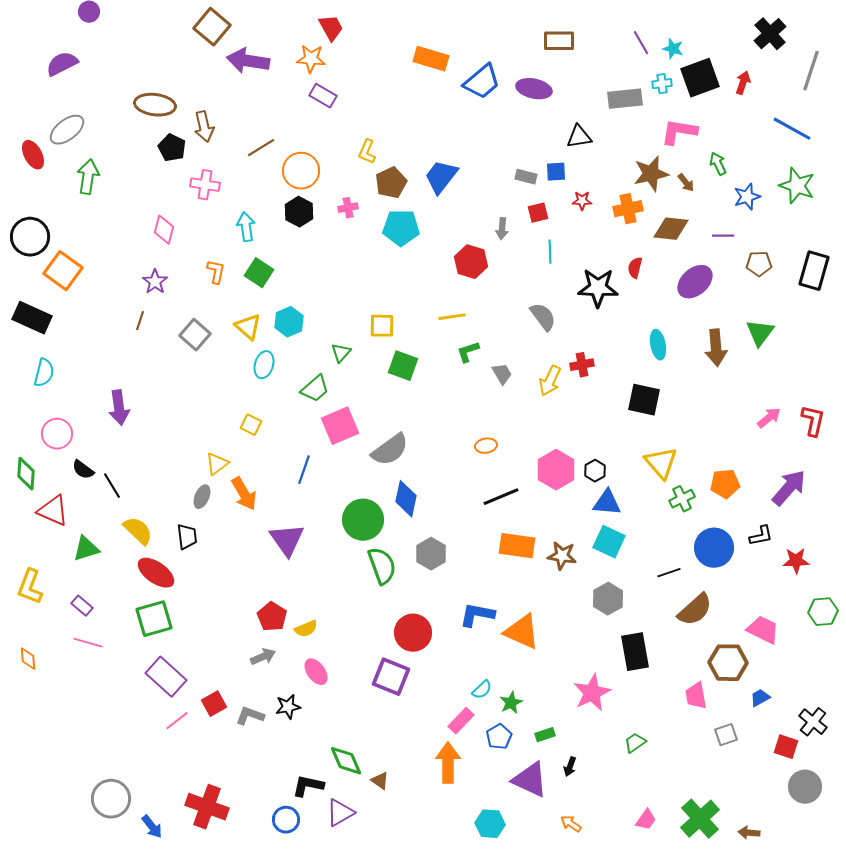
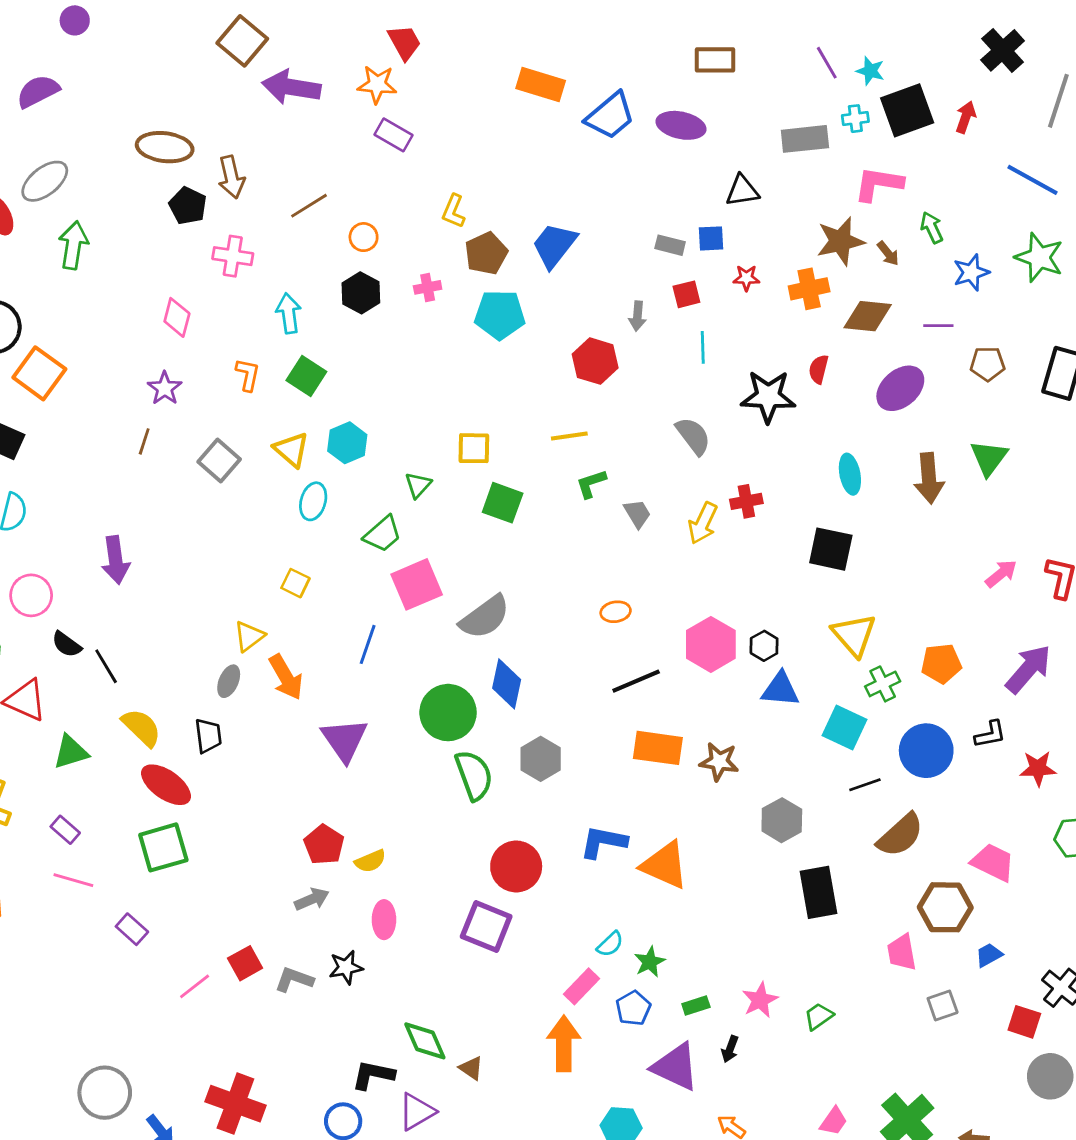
orange circle: (301, 171) -> (364, 237), size x0.6
cyan square: (609, 542) -> (844, 728), moved
pink ellipse: (316, 672) -> (384, 920), turned 36
purple rectangle: (166, 677) -> (132, 929), moved, size x0.6
pink star: (592, 693) -> (760, 1000), moved, size x0.7

